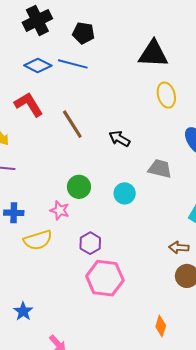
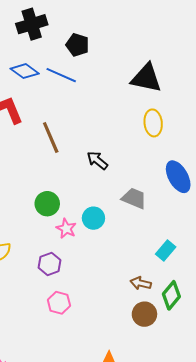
pink star: (60, 210) -> (66, 228), moved
pink hexagon: (105, 278) -> (59, 303), size x0.6

